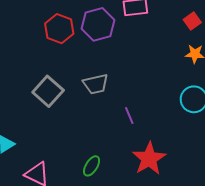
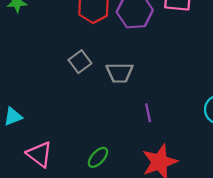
gray square: (48, 91) -> (80, 62), moved, size x0.7

